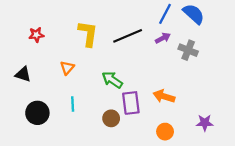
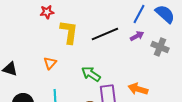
red star: (36, 35) -> (47, 12), moved

